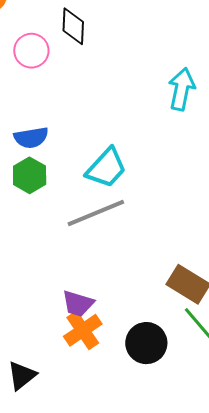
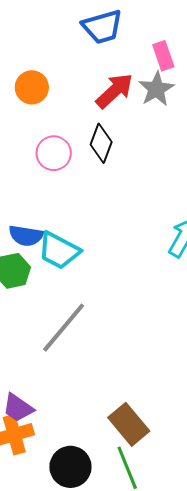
cyan trapezoid: (106, 168) -> (59, 251), moved, turned 57
gray line: (96, 213) -> (64, 328), turned -46

